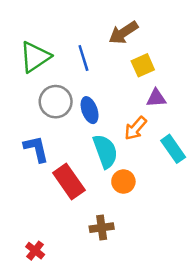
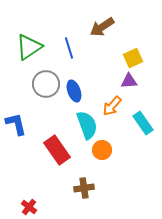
yellow square: (143, 65) -> (133, 58), moved
blue L-shape: (36, 149) -> (16, 124), moved

